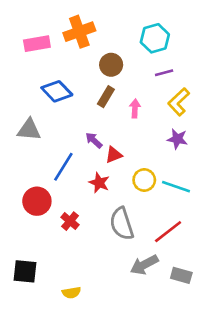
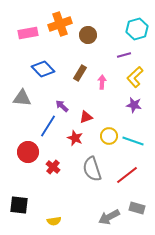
cyan hexagon: (155, 38) -> (137, 29), moved
brown circle: (111, 65) -> (88, 35), moved
purple arrow: (94, 140) -> (62, 106), moved
gray arrow: (144, 265) -> (109, 217), moved

